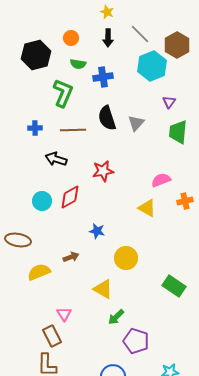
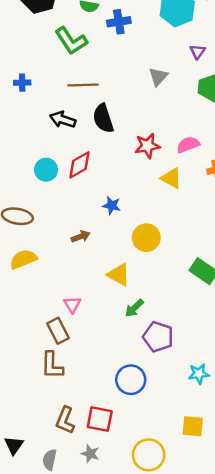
green L-shape: (63, 93) -> (71, 41), turned 124
black semicircle: (107, 118) -> (103, 118), moved
blue cross: (35, 128) -> (22, 83), moved
red star: (103, 171) -> (147, 146), moved
yellow semicircle: (39, 272) -> (23, 259), moved

